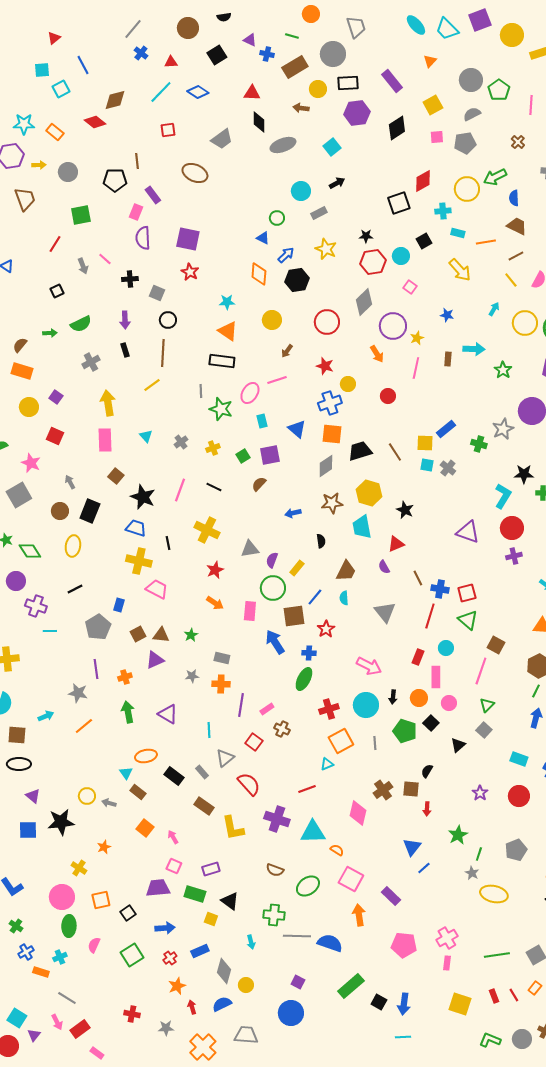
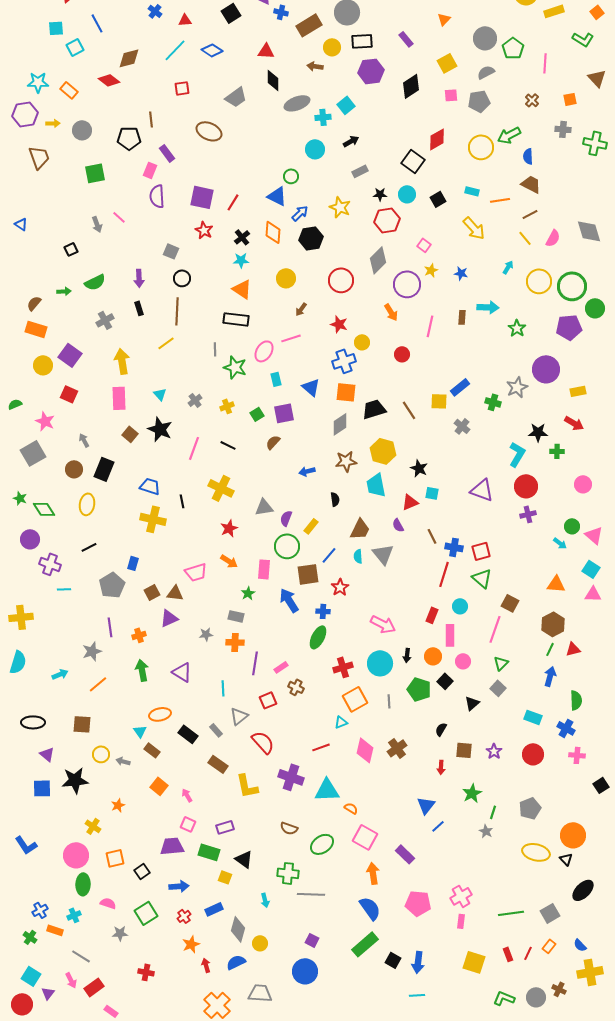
purple rectangle: (392, 81) -> (406, 39), size x0.7
black square: (399, 203) -> (413, 161), turned -35
cyan cross: (443, 211) -> (323, 117), moved
gray rectangle: (319, 213) -> (360, 171), moved
blue triangle: (263, 238) -> (277, 196), size x1.5
red line: (55, 244) -> (233, 202), moved
cyan circle: (401, 256) -> (407, 194), moved
black cross: (130, 279) -> (242, 237), moved, turned -35
yellow star: (417, 338) -> (431, 270), moved
purple square: (56, 397) -> (70, 355), size x1.6
cyan square: (427, 465) -> (432, 493), moved
black star: (143, 497) -> (160, 429), moved
pink trapezoid: (157, 589) -> (196, 572), moved, turned 135
gray triangle: (385, 612) -> (383, 554), moved
green star: (191, 635) -> (248, 593), moved
gray star: (78, 693) -> (92, 651), turned -30
brown square: (17, 735) -> (82, 724), moved
red square: (254, 742) -> (268, 700), turned 30
brown square: (411, 789) -> (464, 750), moved
pink diamond: (358, 813) -> (365, 750), moved
yellow ellipse: (494, 894) -> (536, 852), moved
green cross: (16, 926) -> (30, 937), moved
blue semicircle: (330, 943) -> (370, 908), moved, turned 35
pink semicircle: (94, 945) -> (108, 903), turned 84
red line: (514, 995) -> (528, 953), turned 56
gray star: (166, 1028) -> (120, 933), moved

